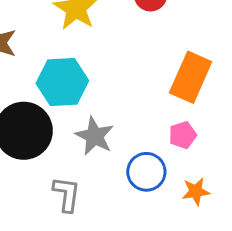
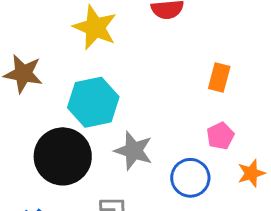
orange rectangle: (191, 77) -> (219, 78), size x0.6
orange star: (196, 191) -> (251, 173), moved

